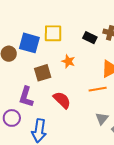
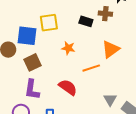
brown square: (43, 73) -> (32, 62), moved
orange line: (98, 89) -> (91, 68), moved

